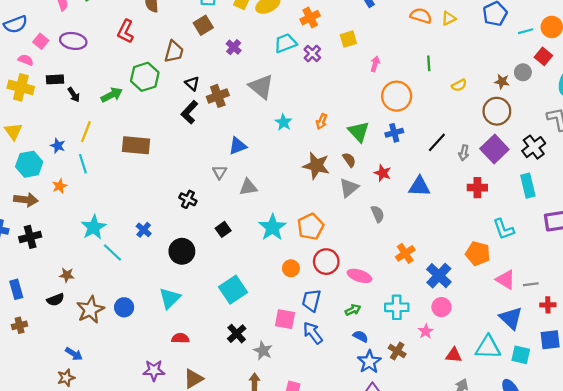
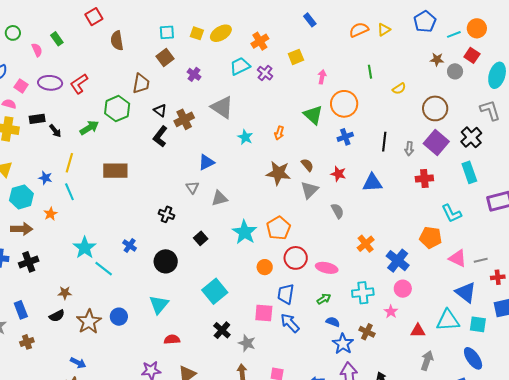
orange semicircle: (421, 16) -> (359, 30), turned -36
red L-shape: (126, 31) -> (79, 84), moved, turned 35
brown star: (502, 81) -> (437, 59), moved
green triangle: (359, 132) -> (313, 115), moved
black line: (437, 142) -> (384, 142), turned -30

